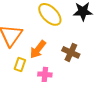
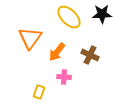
yellow rectangle: (20, 64) -> (39, 92), moved

